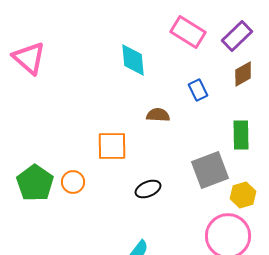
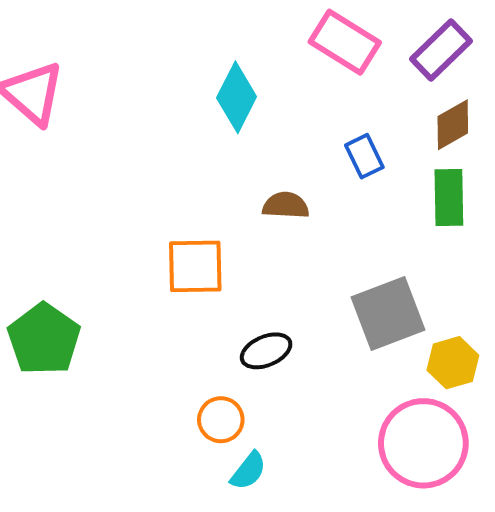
cyan diamond: (133, 60) -> (237, 97), turned 32
green rectangle: (241, 135) -> (449, 198), moved
orange circle: (73, 182) -> (221, 420), moved

